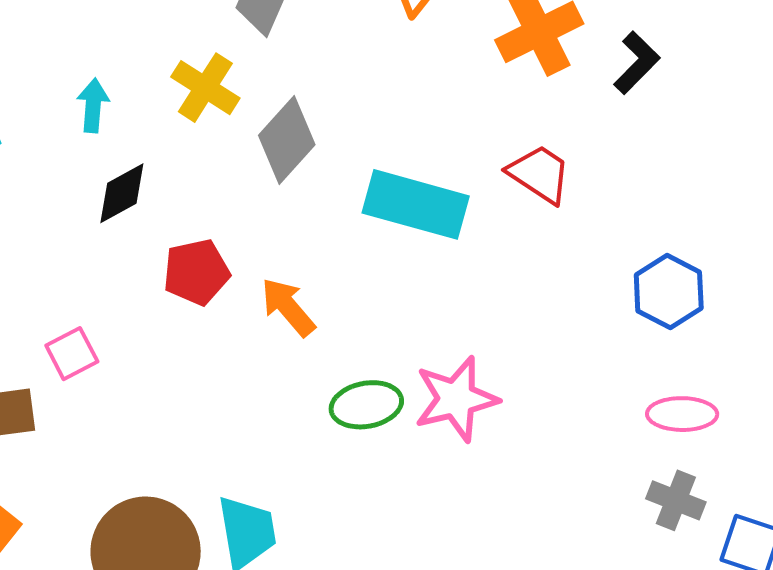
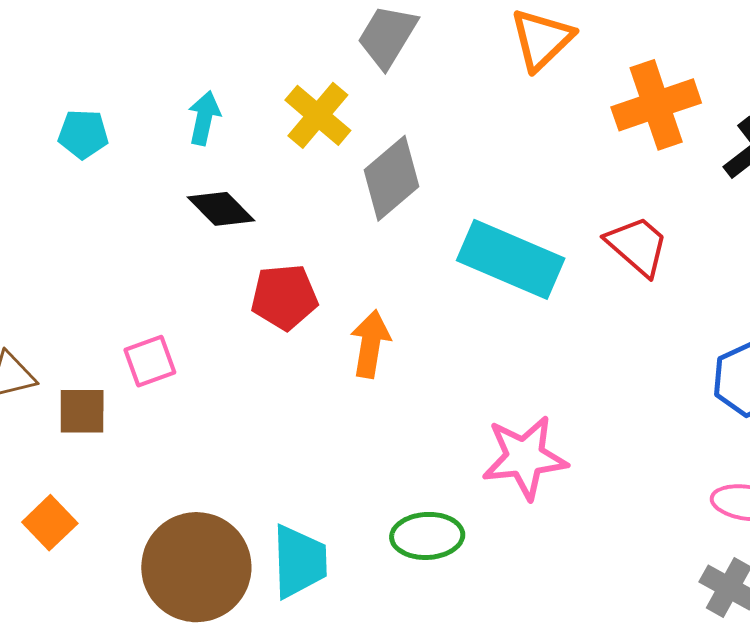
black diamond: (122, 193) -> (221, 209), turned 66
orange arrow: (288, 307) -> (370, 344), turned 42
green ellipse: (366, 405) -> (427, 536), moved

